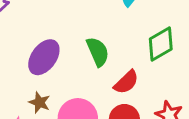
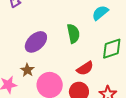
green semicircle: (98, 52) -> (73, 34), moved

